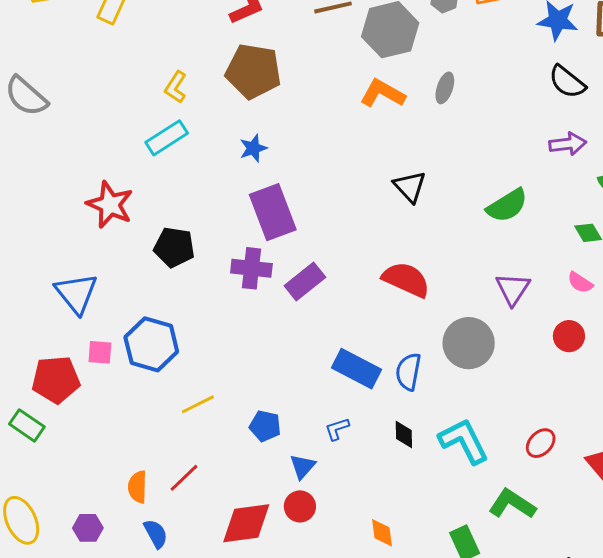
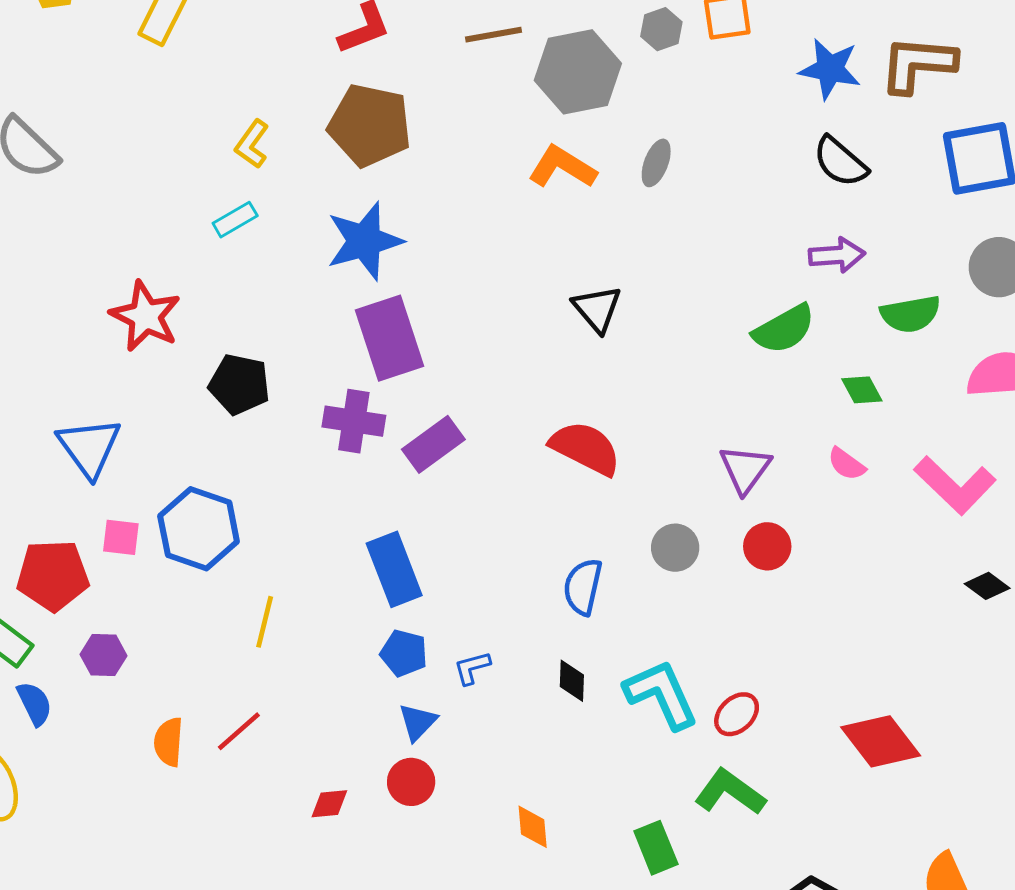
cyan rectangle: (167, 138) -> (235, 220), size x0.7
blue star: (253, 148) -> (364, 241), size x1.8
green semicircle: (507, 206) -> (784, 329), moved
red circle: (569, 336) -> (767, 546), moved
gray circle: (469, 343) -> (675, 548), size x0.6
blue rectangle: (356, 369) -> (394, 569), moved, turned 39
yellow line: (198, 404) -> (265, 622), turned -52
blue pentagon: (265, 426) -> (404, 653), moved
red ellipse: (541, 443) -> (737, 714), moved
red diamond: (246, 523) -> (329, 804), size x0.5
purple hexagon: (88, 528) -> (103, 655), moved
blue semicircle: (156, 534) -> (35, 704), moved

